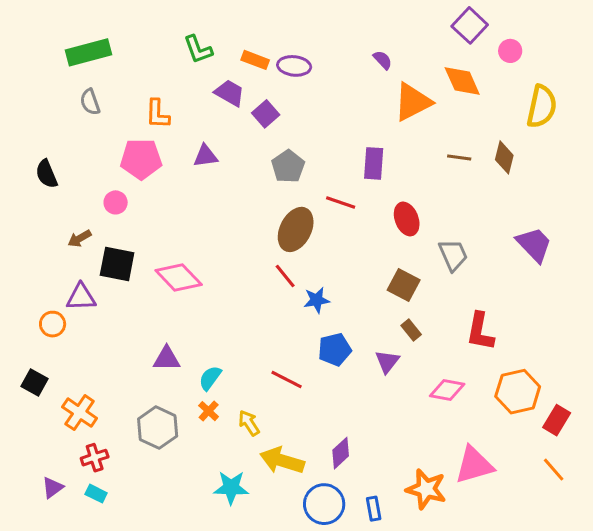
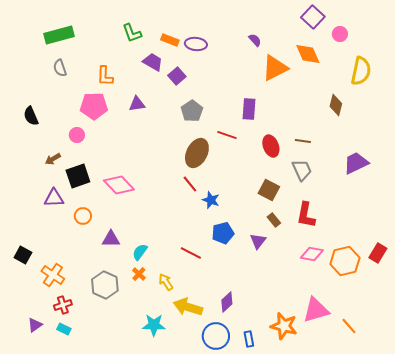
brown line: (459, 157) -> (303, 141), moved
purple trapezoid: (534, 244) -> (356, 163), turned -72
black square: (117, 264) -> (78, 176), turned -30
blue star: (317, 300) -> (211, 200), turned 30
orange circle: (53, 324) -> (83, 216), moved
red L-shape: (480, 332) -> (306, 215), moved
pink diamond: (447, 390) -> (312, 254), moved
red rectangle: (557, 420) -> (378, 253), moved
orange line: (554, 470) -> (349, 326), moved

